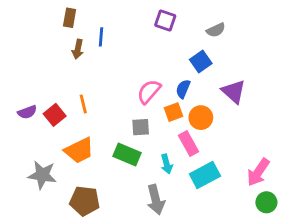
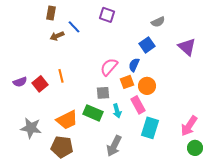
purple square: (165, 21) -> (107, 15), moved
blue line: (101, 37) -> (74, 27), turned -48
brown arrow: (78, 49) -> (57, 36), turned 56
purple triangle: (234, 92) -> (187, 47), moved
orange trapezoid: (79, 150) -> (67, 120), moved
cyan arrow: (167, 164) -> (117, 111), moved
cyan rectangle: (205, 175) -> (150, 128), turned -45
gray arrow: (156, 200) -> (114, 146), turned 40

